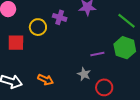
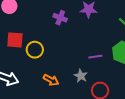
yellow circle: (38, 27) -> (35, 50), moved
orange arrow: (46, 80) -> (51, 80), moved

